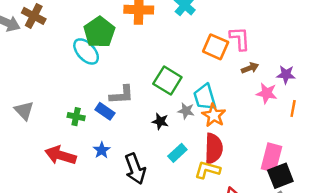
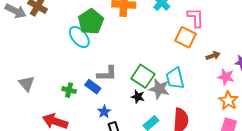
pink L-shape: (240, 39) -> (196, 18), moved
green square: (167, 80) -> (143, 76), moved
gray star: (186, 111) -> (159, 89), size x1.5
orange star: (214, 115) -> (228, 101), moved
blue star: (102, 150) -> (104, 112), moved

